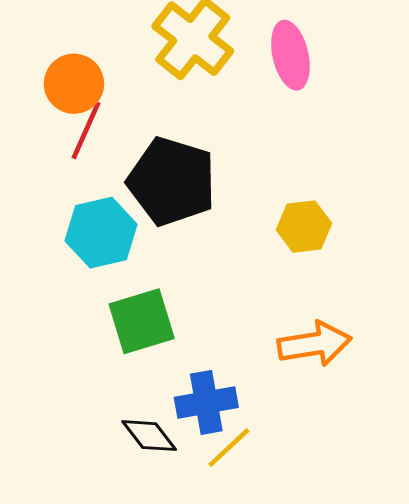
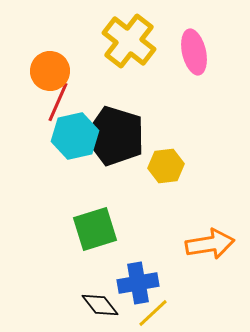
yellow hexagon: (304, 227) -> (166, 166), moved
cyan hexagon: (101, 233) -> (75, 136), moved

